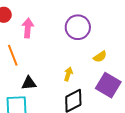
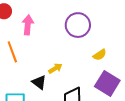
yellow arrow: (68, 74) -> (55, 68), moved, turned 40
black triangle: (29, 83) -> (39, 82), moved, turned 42

